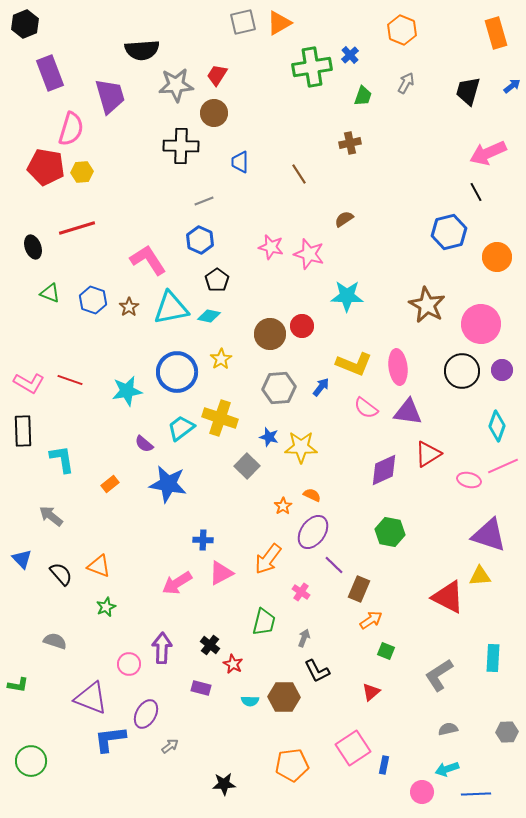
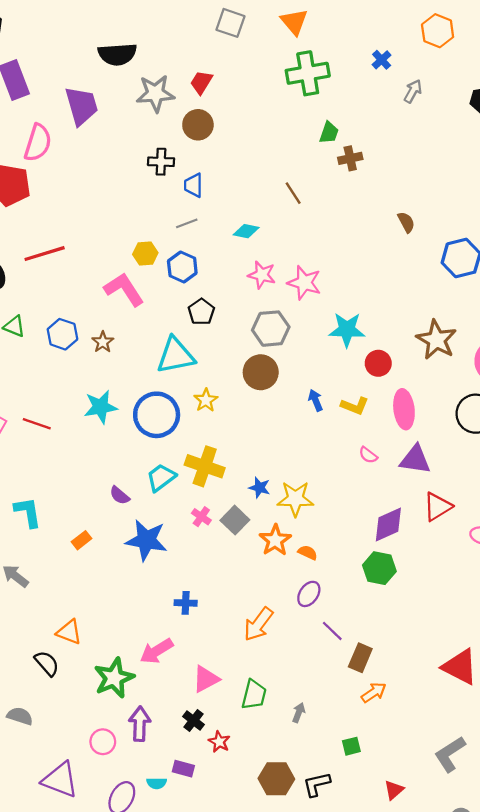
gray square: (243, 22) -> (230, 23), turned 32
orange triangle: (279, 23) -> (294, 22), moved, turned -40
orange hexagon: (402, 30) -> (438, 31), moved
blue cross: (350, 55) -> (382, 60), moved
green trapezoid: (363, 96) -> (329, 133), moved
black cross: (181, 146) -> (161, 162), size x0.7
blue trapezoid: (240, 162) -> (193, 185), moved
yellow hexagon: (82, 172) -> (145, 254), moved
brown semicircle: (344, 219) -> (406, 222), moved, turned 96
cyan triangle: (171, 308) -> (176, 355), moved
cyan diamond: (209, 316) -> (246, 231), moved
red circle: (302, 326) -> (378, 363), moved
yellow L-shape: (354, 364) -> (355, 406), size x0.7
blue arrow: (321, 387) -> (316, 400), moved, turned -60
gray hexagon: (279, 388) -> (271, 329), moved
cyan star: (127, 391) -> (101, 407), moved
pink semicircle: (366, 408) -> (368, 455), size x0.7
orange star: (283, 506) -> (275, 540), moved, size x1.6
purple ellipse: (313, 532) -> (309, 594), size x0.7
green hexagon: (390, 532) -> (379, 568), moved
pink triangle: (221, 573) -> (206, 679), moved
black semicircle: (61, 574) -> (47, 663), moved
pink cross: (301, 592) -> (201, 517), moved
green star: (106, 607) -> (114, 678), moved, size x1.8
green square: (386, 651) -> (351, 746), moved, turned -36
black L-shape: (317, 671) -> (317, 784), moved, turned 104
red triangle: (371, 692) -> (394, 790), moved
cyan semicircle: (250, 701) -> (157, 783), moved

